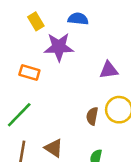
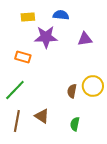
yellow rectangle: (36, 21) -> (28, 17), turned -64
purple triangle: (109, 70) -> (85, 39), moved

